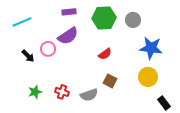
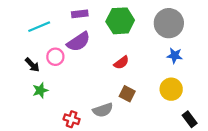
gray circle: (133, 20) -> (169, 23), moved, size x1.6
cyan line: (22, 22) -> (39, 27), moved
blue star: (151, 48) -> (175, 56), size x0.6
green star: (35, 92) -> (40, 90), moved
red cross: (62, 92) -> (72, 119), moved

